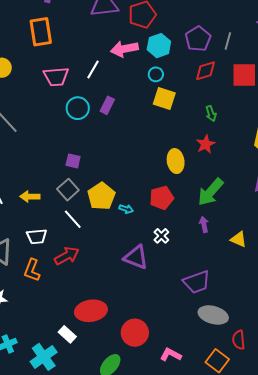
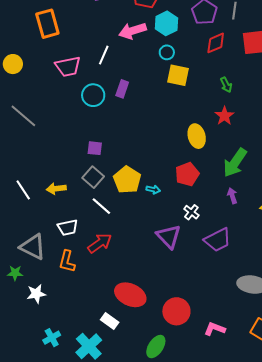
purple triangle: (136, 257) -> (169, 236), turned 32
purple trapezoid: (197, 282) -> (218, 240), moved
red ellipse: (91, 311) -> (130, 295), turned 40

